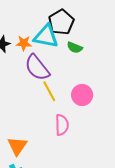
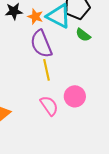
pink circle: (82, 95) -> (75, 96), moved
pink semicircle: (62, 125) -> (49, 106), turned -50

